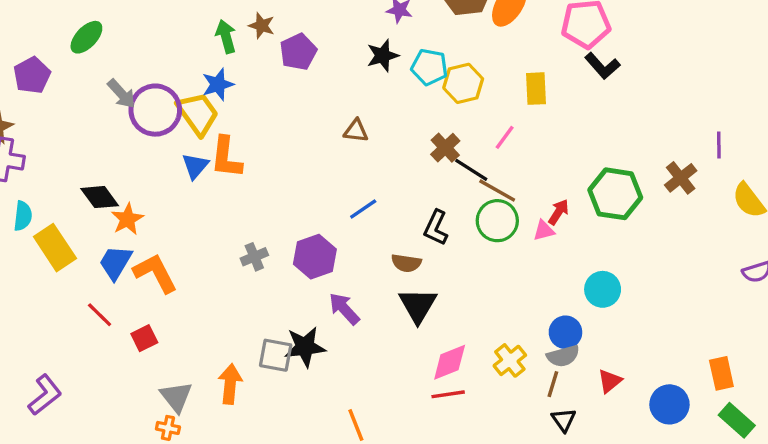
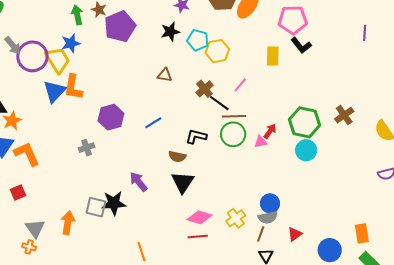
purple pentagon: (298, 52) -> (120, 26), size x1.4
yellow rectangle: (536, 89) -> (273, 56), moved
brown triangle: (356, 131) -> (165, 75), moved
purple line: (719, 145) -> (365, 33), moved
blue triangle: (195, 166) -> (54, 91), size x1.4
brown line: (497, 190) -> (234, 116), turned -35
black L-shape: (436, 228) -> (196, 136), turned 75
purple hexagon: (315, 257) -> (111, 117), moved
cyan circle: (603, 289) -> (306, 150), moved
pink diamond: (450, 362) -> (200, 217), turned 35

